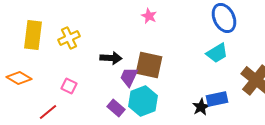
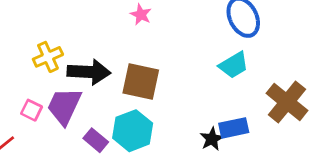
yellow cross: (69, 38) -> (48, 57), moved
black arrow: (111, 58) -> (89, 72), size x1.4
purple trapezoid: (129, 77) -> (64, 106), moved, size x1.4

